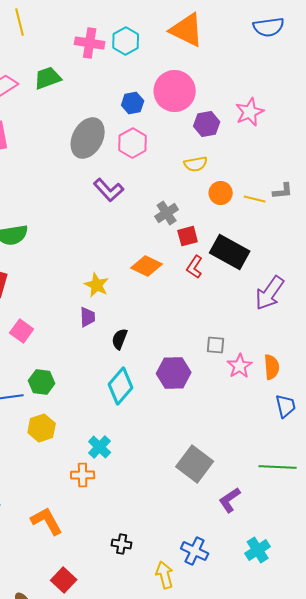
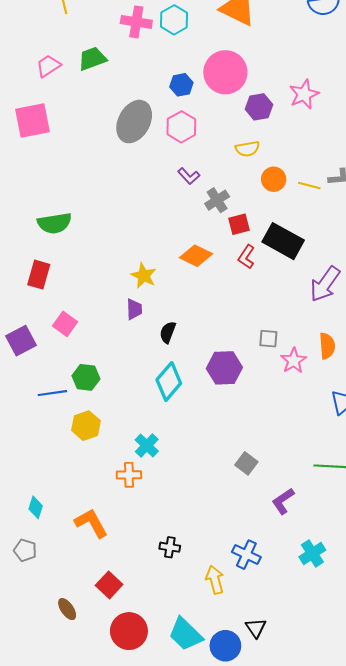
purple L-shape: (109, 190) -> (189, 176), moved, size x0.7
orange semicircle: (272, 367) -> (327, 346), moved
gray square: (195, 464) -> (246, 463), size x0.6

